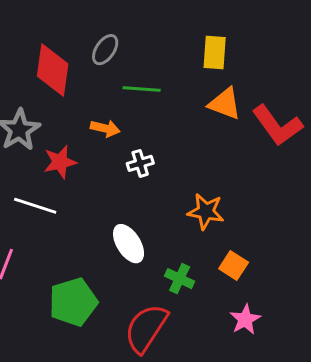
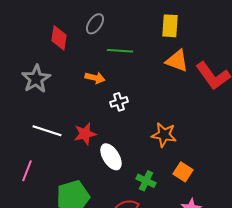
red diamond: (53, 70) -> (59, 38), size x0.7
red star: (60, 162) -> (85, 134), moved

